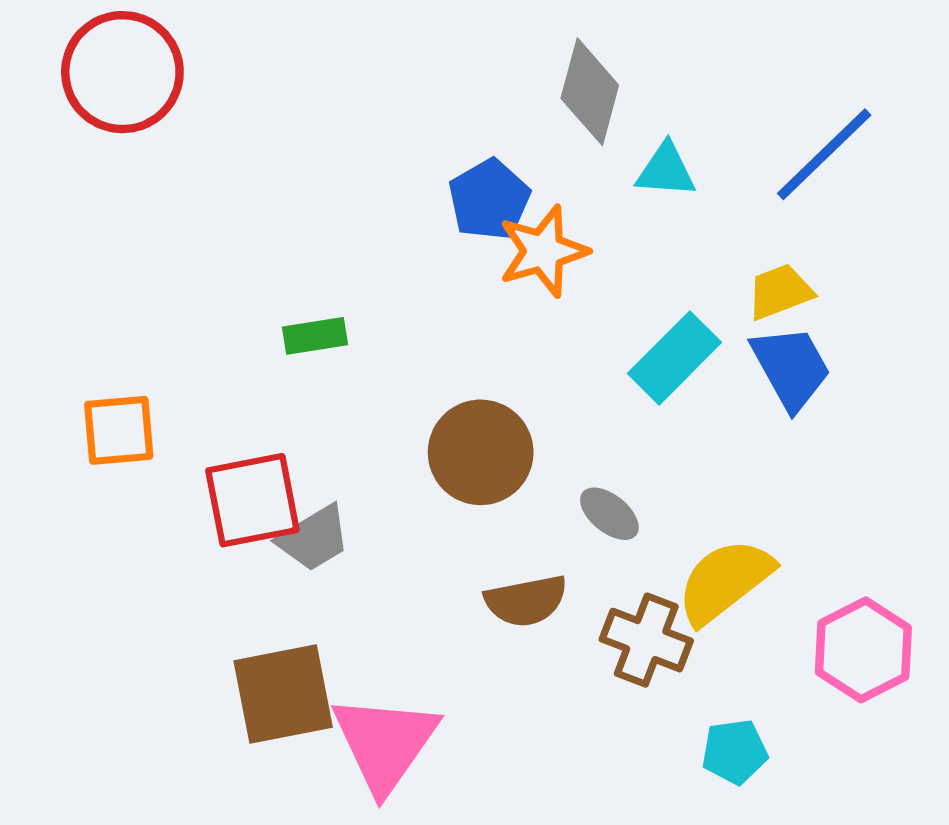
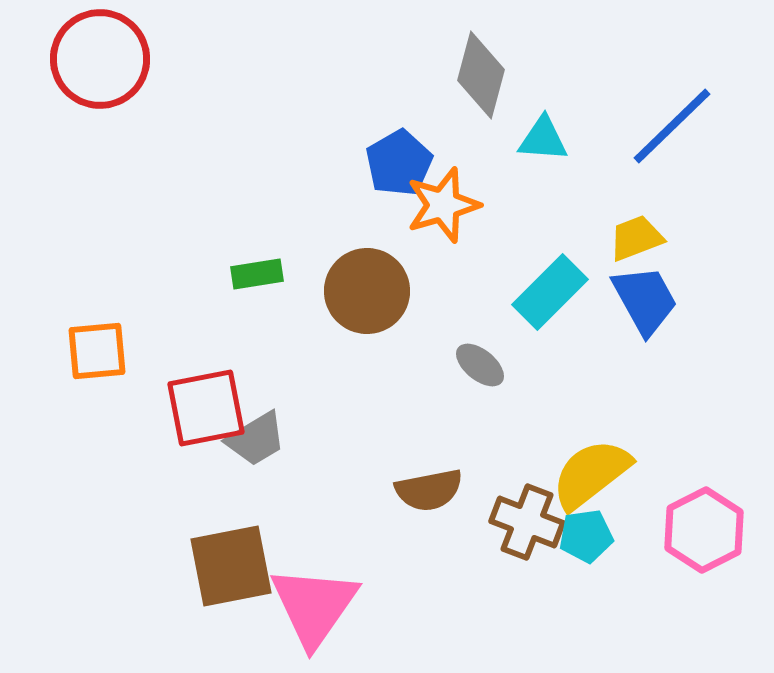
brown circle: (481, 452) -> (367, 291), moved
gray ellipse: (609, 514) -> (480, 365), moved
cyan pentagon: (735, 752) -> (586, 536), moved

